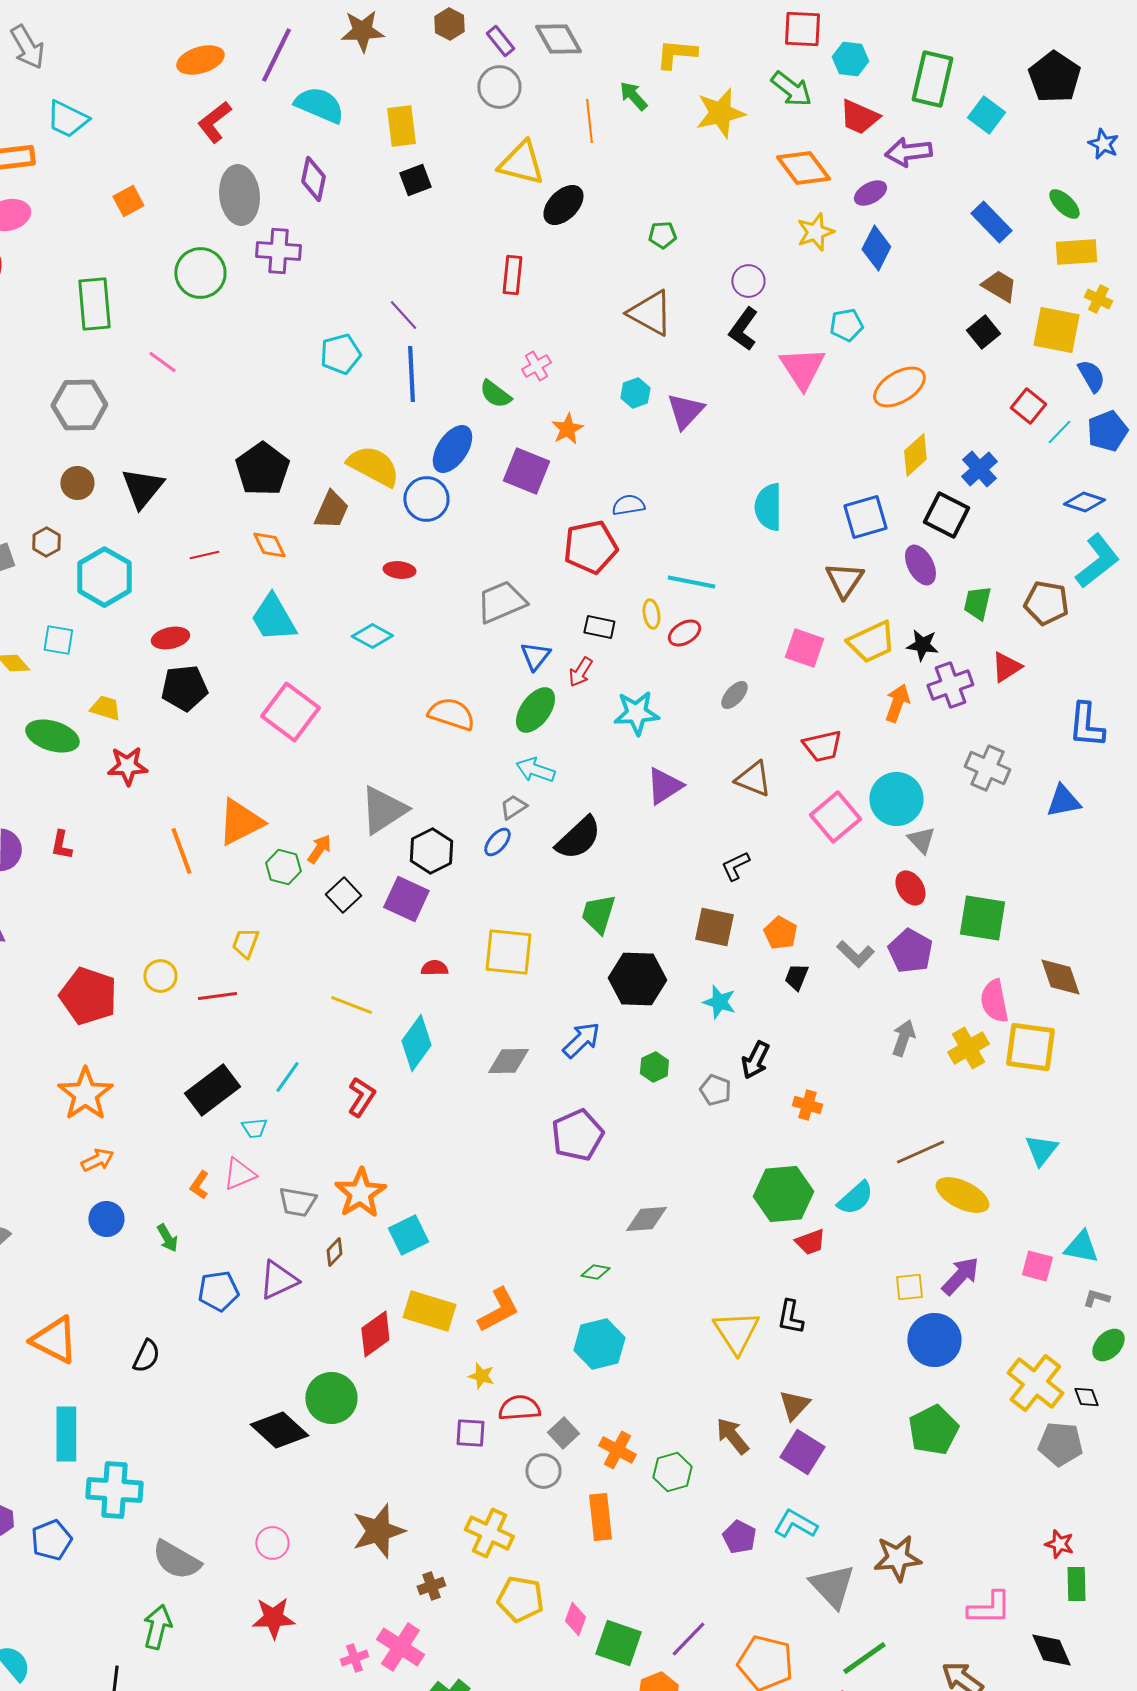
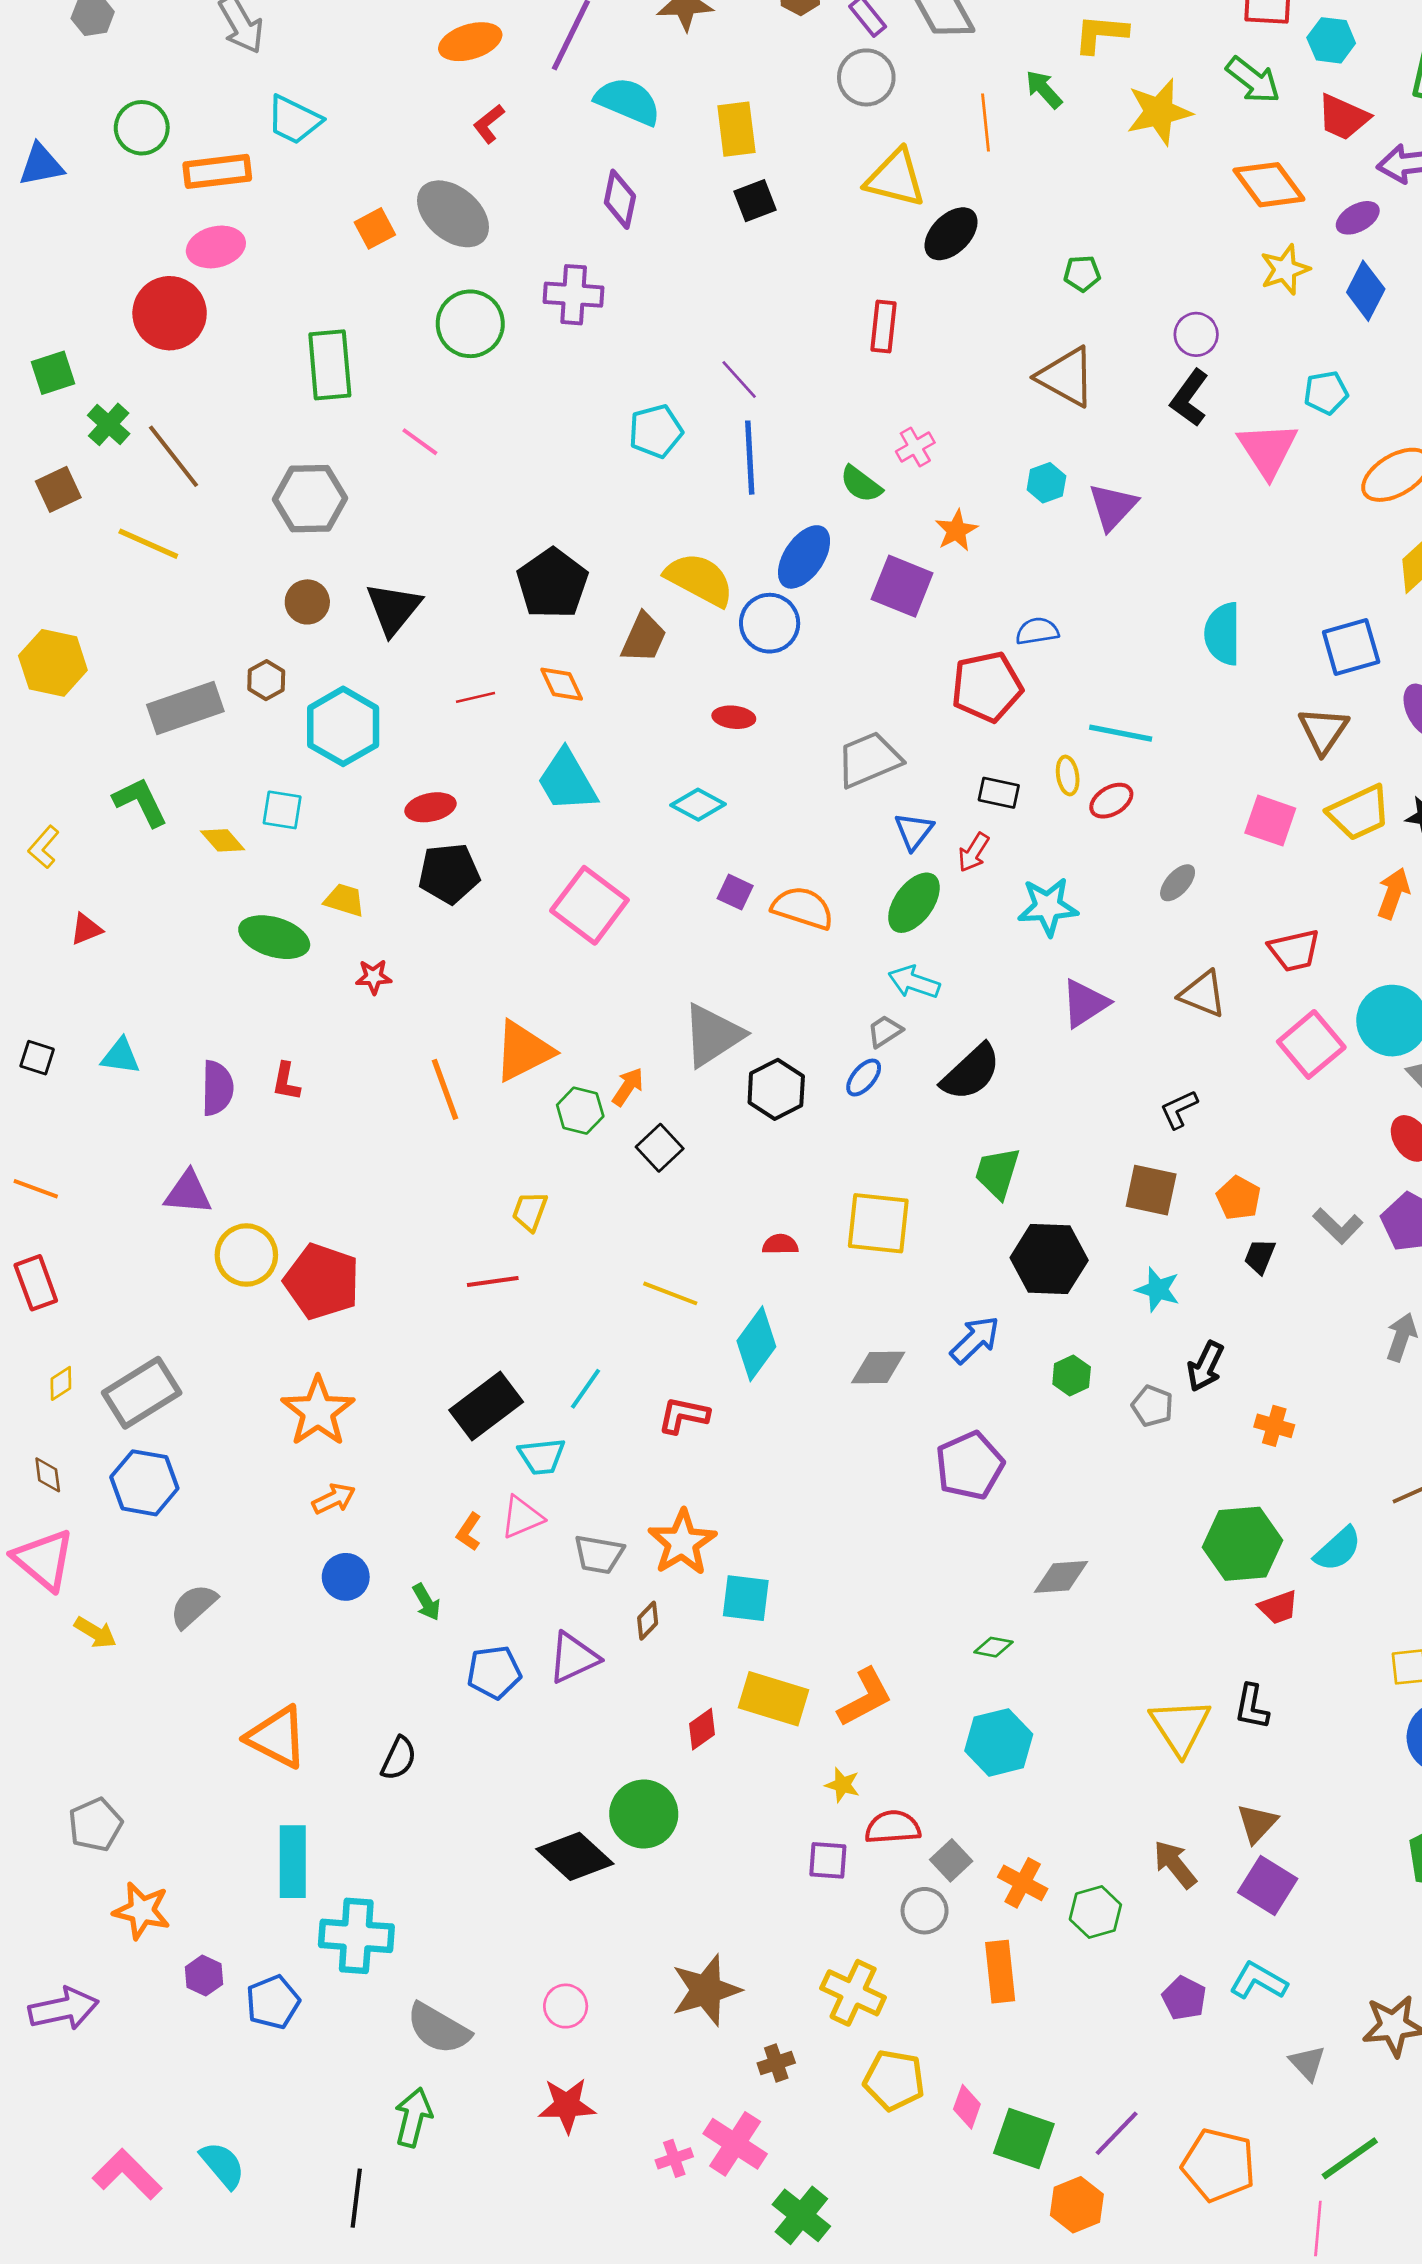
red L-shape: (214, 122) -> (489, 124), size x0.7
gray ellipse: (239, 195) -> (453, 214), moved, turned -44
red star: (127, 766) -> (374, 977), size x0.7
purple square: (406, 899) -> (735, 892), moved, size x0.6
yellow circle: (160, 976) -> (246, 1255), moved, size x1.4
red L-shape: (361, 1097) -> (683, 1415), turned -111
cyan trapezoid: (254, 1128) -> (542, 1456), size x1.4
cyan square: (408, 1235) -> (746, 1598), turned 33
red diamond: (375, 1334) -> (702, 1729), size x0.7
gray triangle: (832, 1586) -> (1307, 2063), size x0.6

